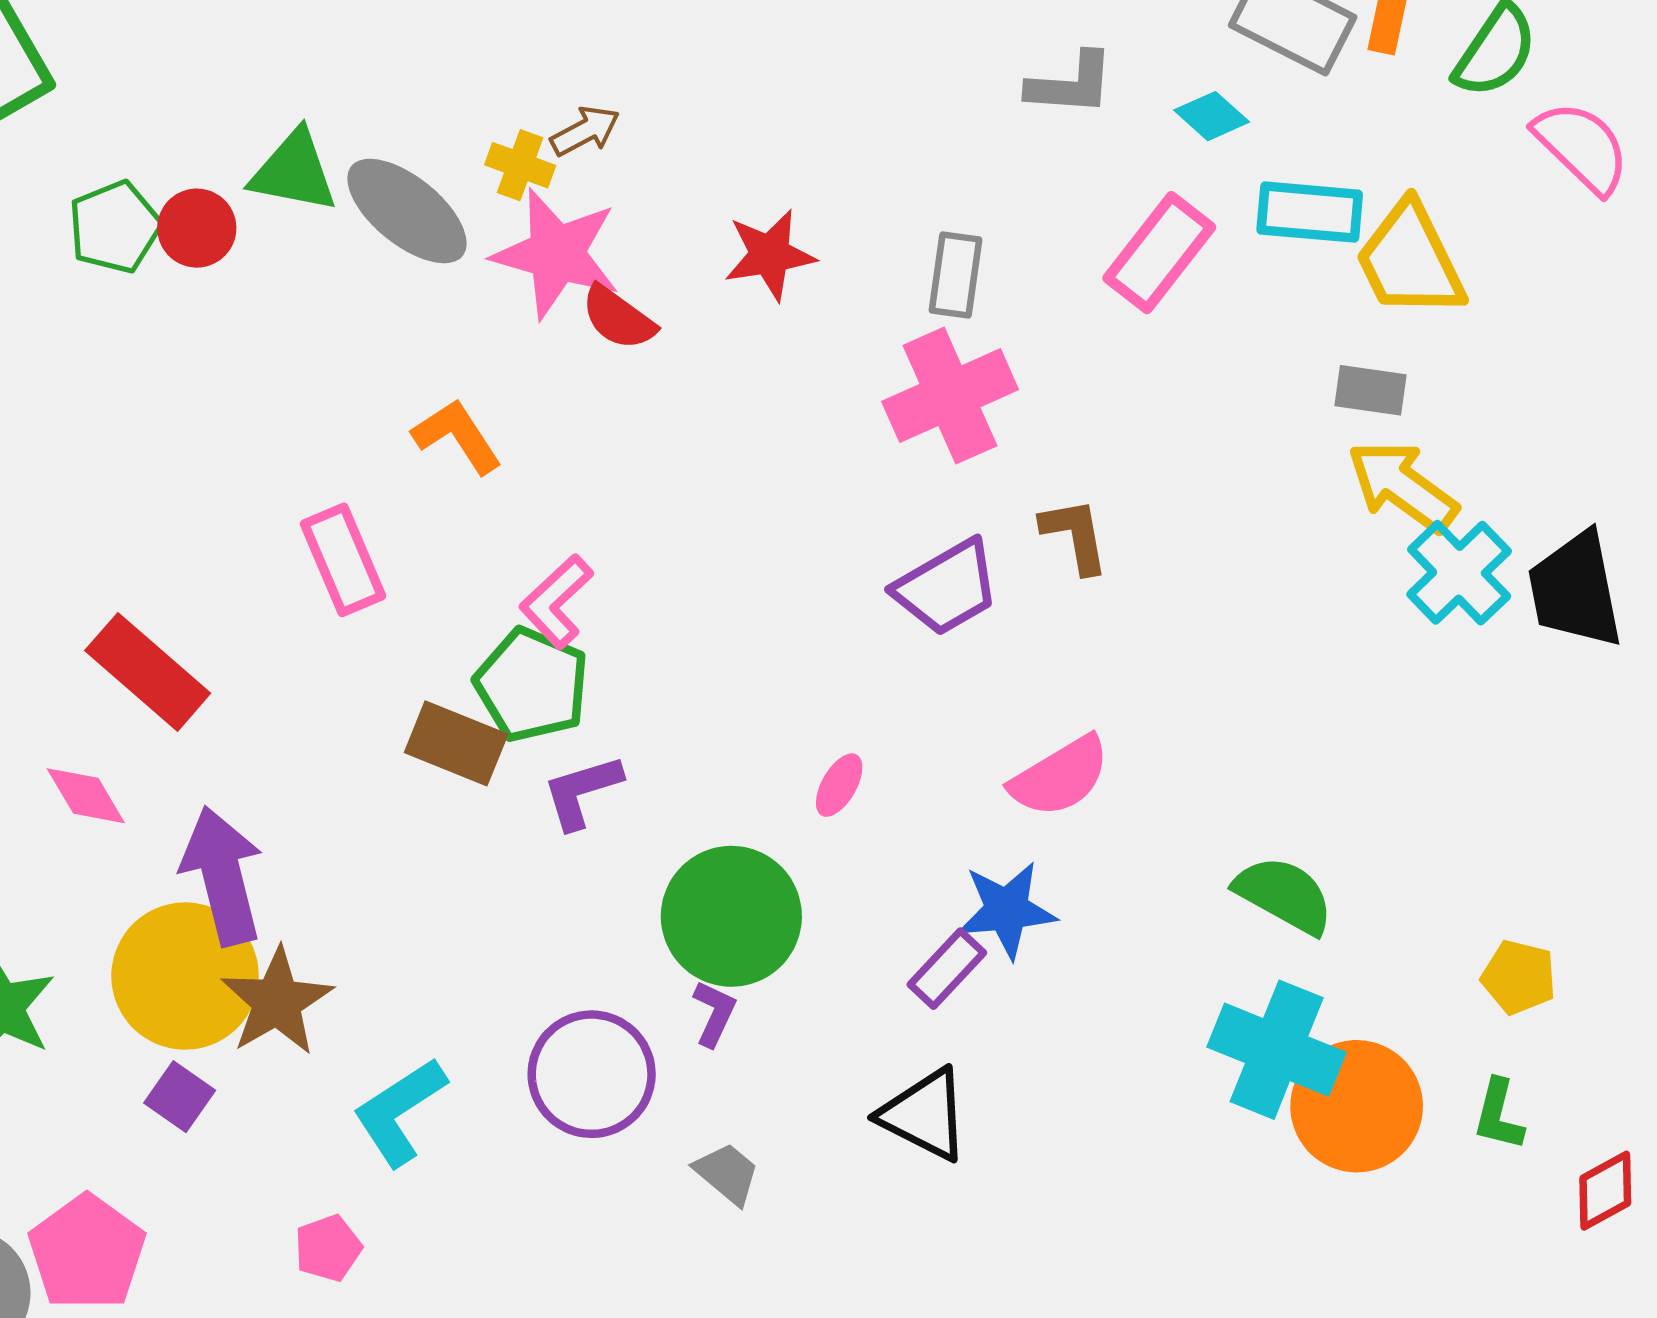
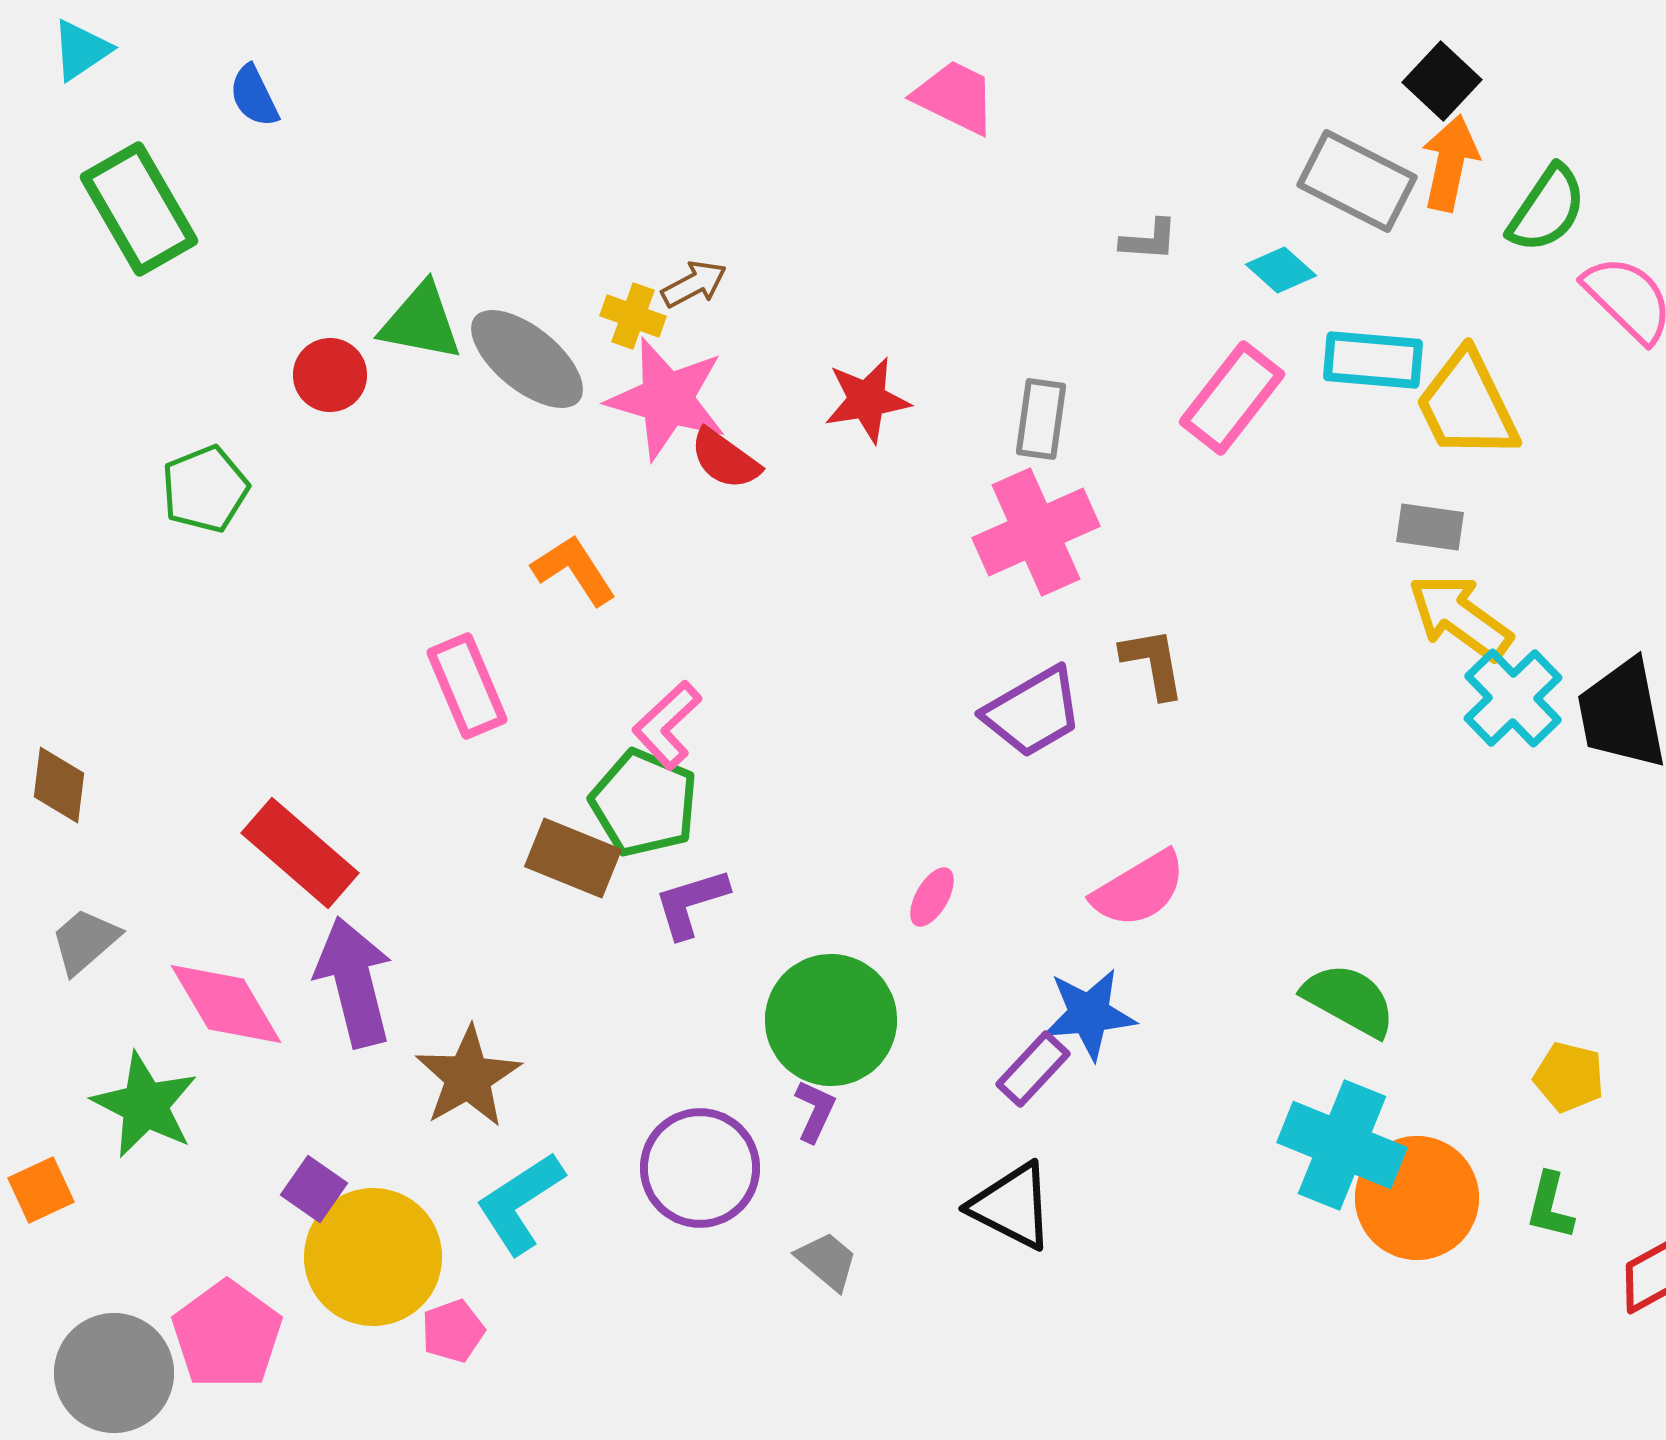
gray L-shape: (1071, 84) -> (1149, 240), size x0.7
green pentagon: (115, 227) -> (205, 489), moved
red rectangle: (148, 672) -> (300, 853), moved
pink diamond: (86, 796) -> (226, 1004), moved, size x1.5
yellow circle: (185, 976) -> (373, 1257), moved
brown star: (277, 1002) -> (468, 1077), moved

